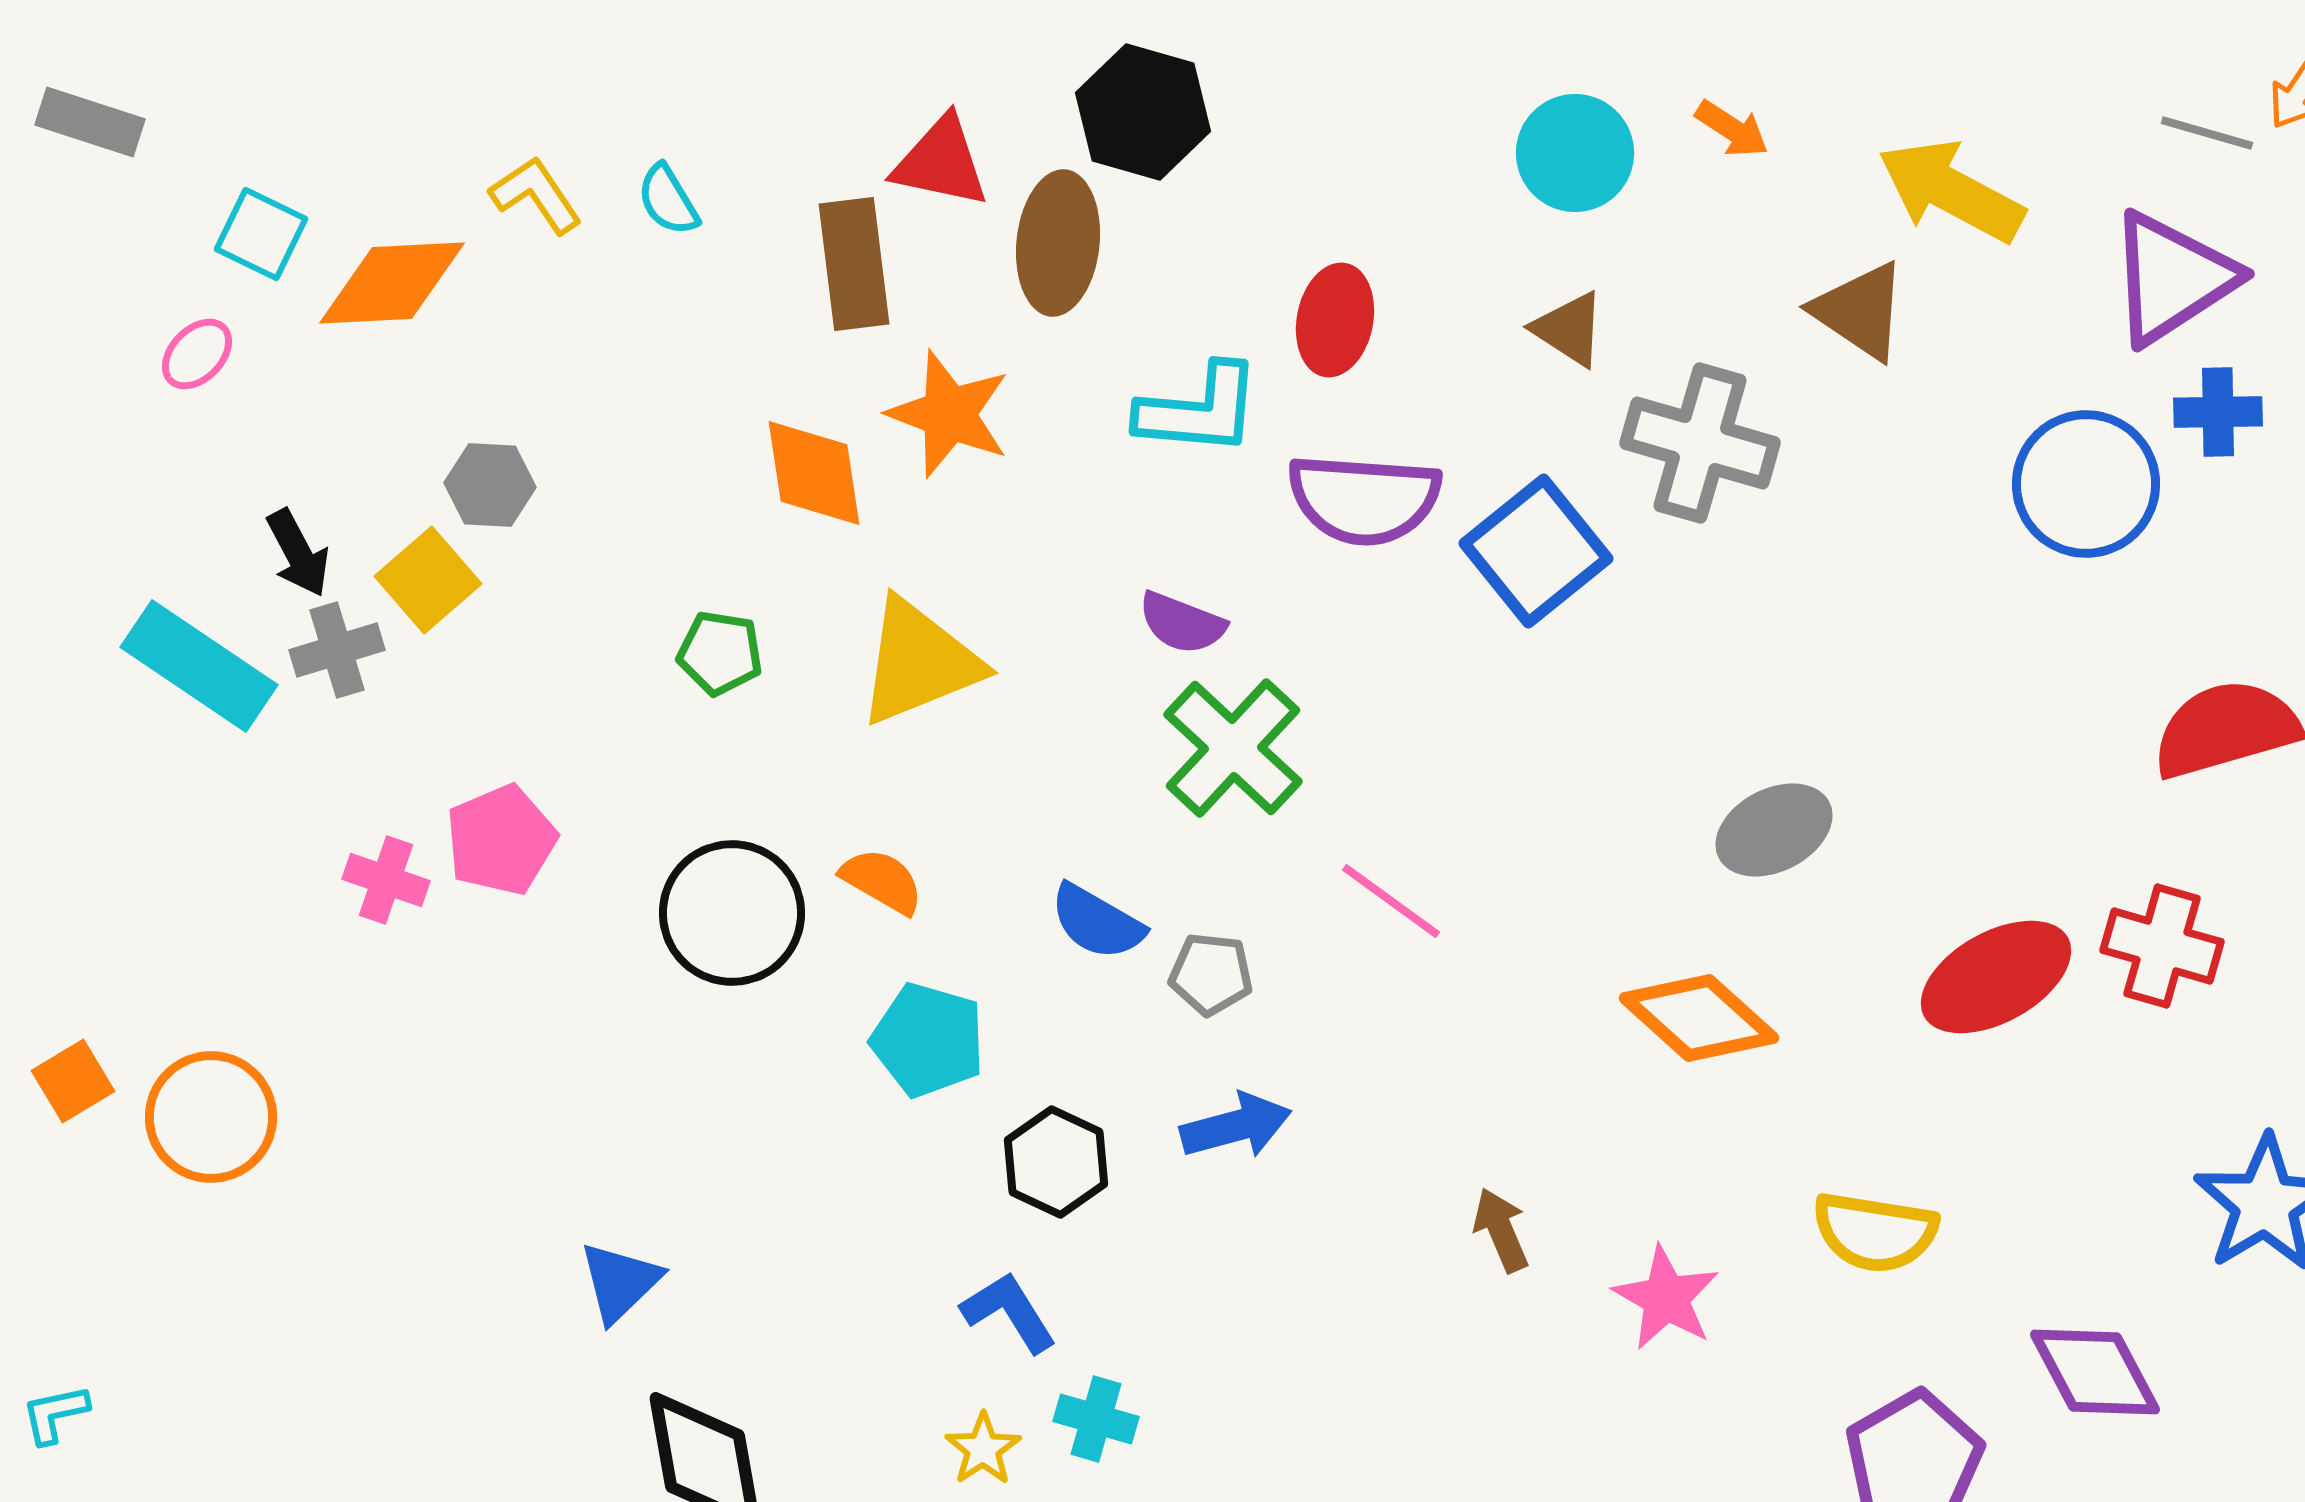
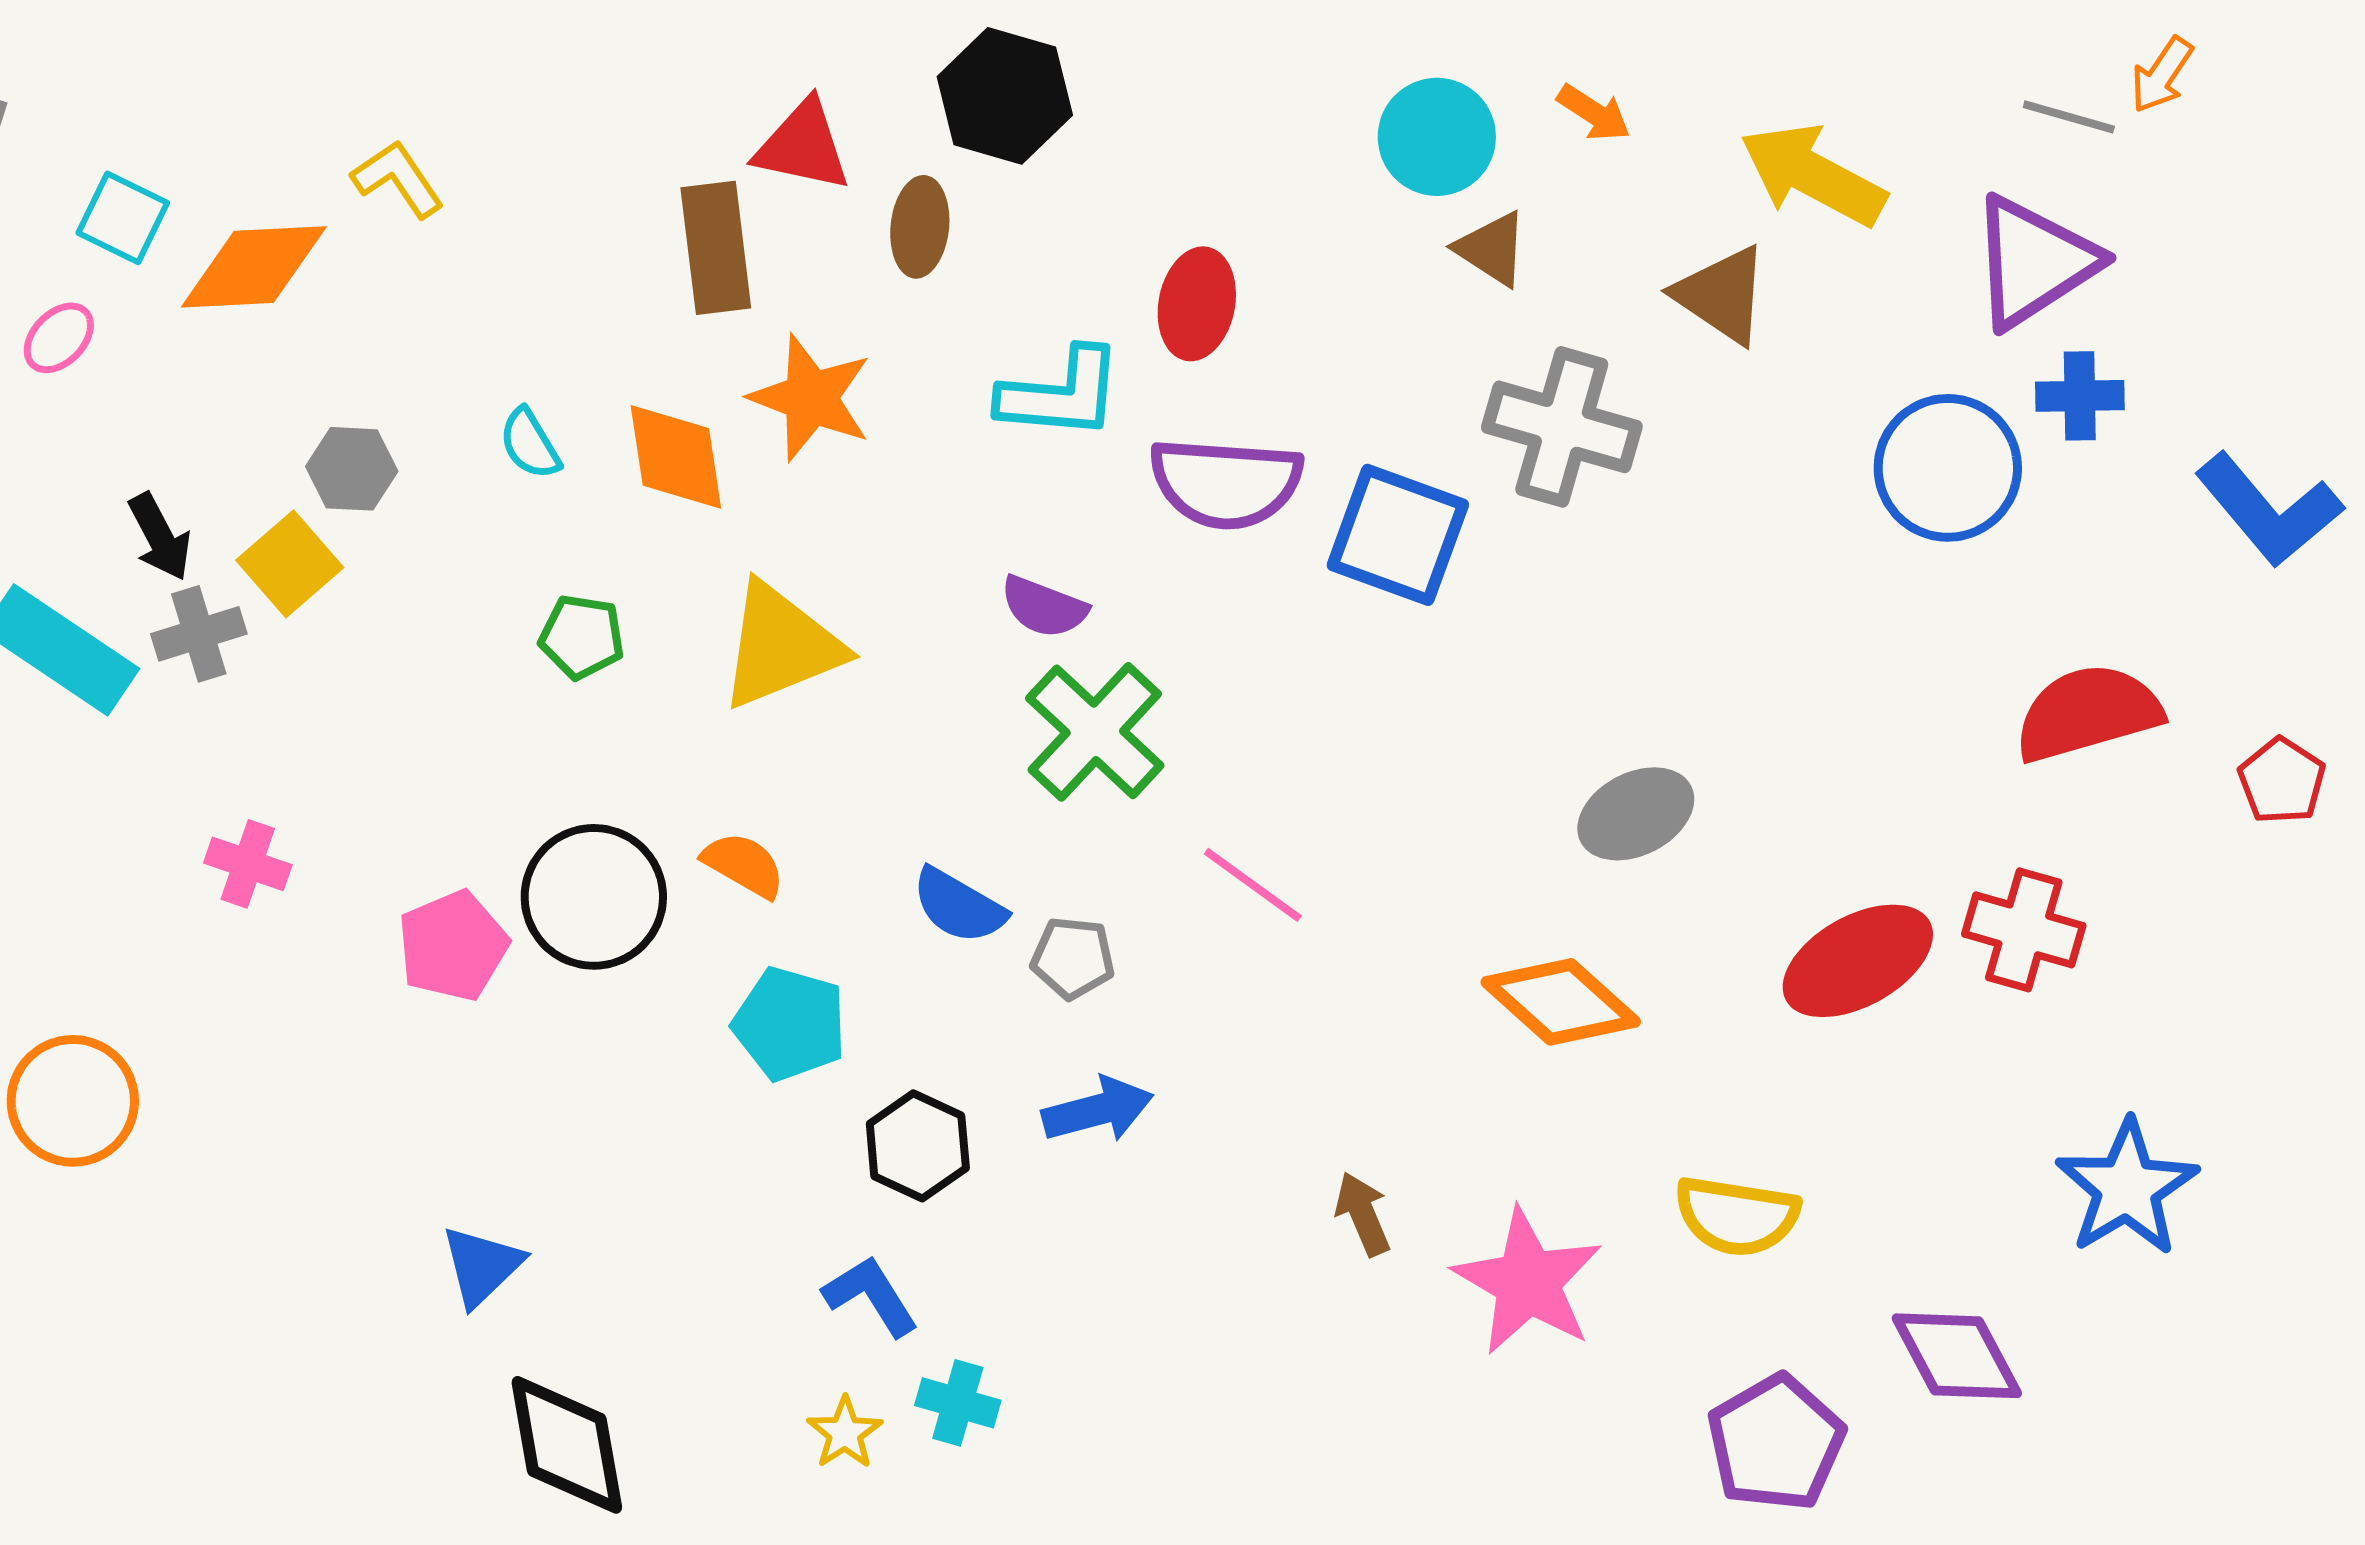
cyan semicircle: (668, 200) -> (530, 444), moved
brown ellipse: (1058, 243) -> (920, 227), size x0.7
brown triangle: (1569, 329) -> (1492, 249), moved
blue square: (1536, 551) -> (1398, 535), turned -31
pink pentagon: (501, 840) -> (453, 946), moved
pink star: (1666, 1298) -> (1528, 1282), size x1.4

